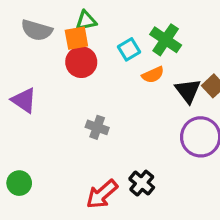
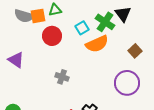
orange square: (76, 38) -> (38, 16), moved
orange semicircle: (153, 75) -> (97, 44), size x1.6
black triangle: (188, 91) -> (123, 14), moved

